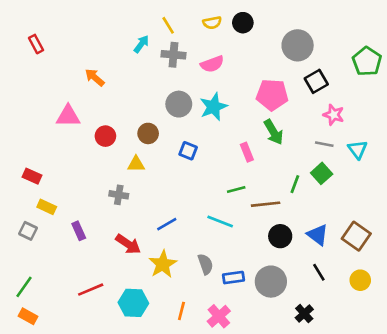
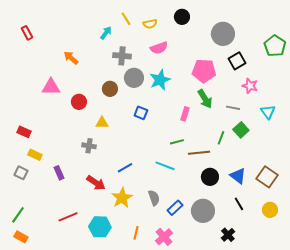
yellow semicircle: (212, 23) -> (150, 24), moved
gray cross: (173, 55) -> (122, 56), moved
brown circle: (148, 133) -> (110, 89), moved
gray line: (324, 144) -> (233, 108), moved
pink rectangle: (247, 152) -> (185, 114), turned 40
blue rectangle: (234, 278) -> (175, 208), turned -35

